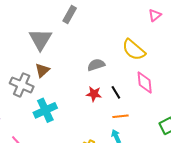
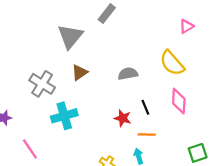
pink triangle: (155, 15) -> (187, 26), moved
brown triangle: (42, 70) -> (80, 72), moved
red star: (94, 94) -> (123, 118), moved

